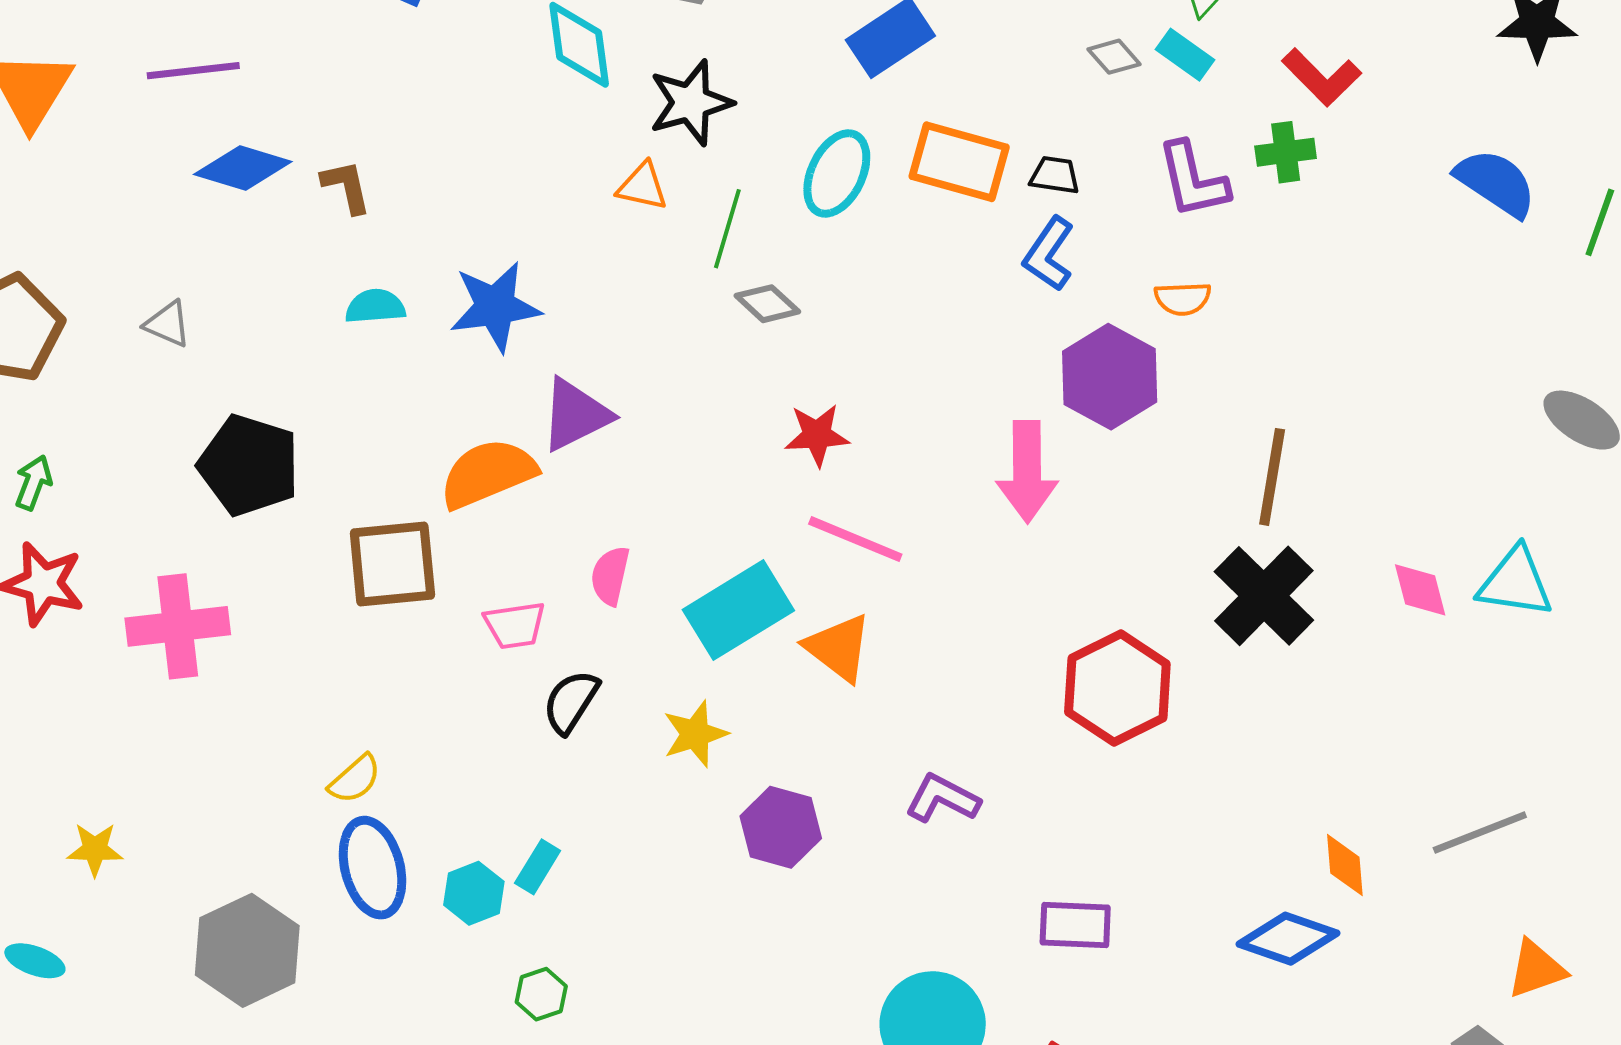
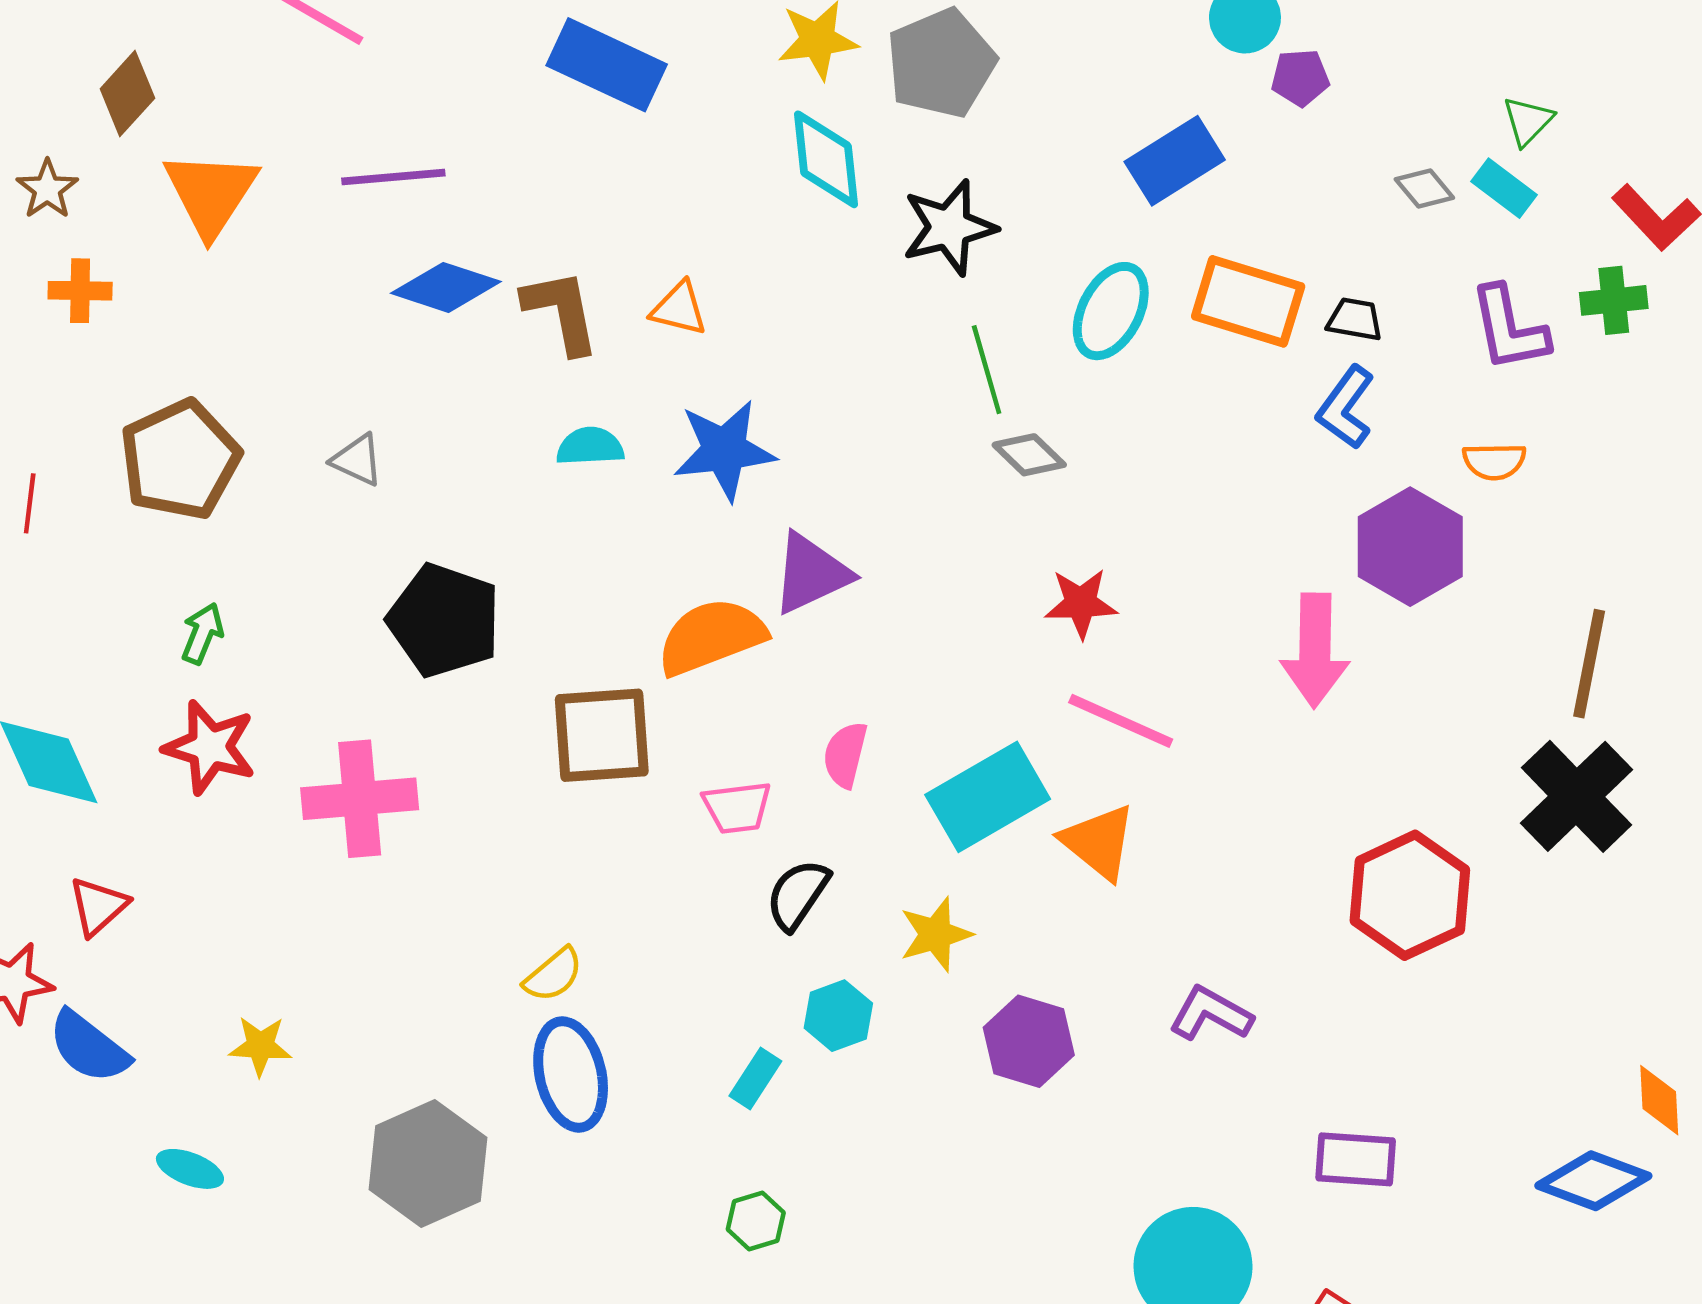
orange triangle: (642, 186) -> (679, 309), moved
brown L-shape: (346, 187) -> (561, 311), size x1.4
green line: (727, 229) -> (987, 370), turned -34
cyan hexagon: (474, 893) -> (838, 1016), moved

